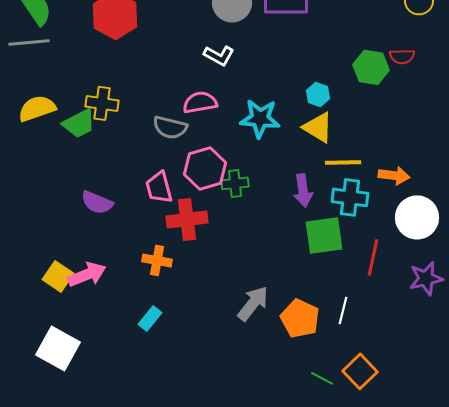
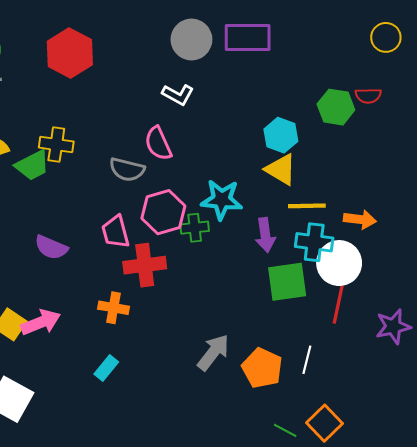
cyan hexagon: (318, 94) -> (281, 135), size x1.4
pink semicircle: (200, 102) -> (158, 143), turned -104
cyan star: (260, 118) -> (222, 200), moved
white circle: (417, 217) -> (339, 263), moved

